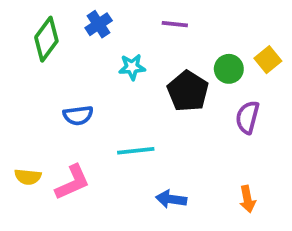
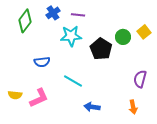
purple line: (175, 24) -> (78, 15), moved
cyan star: (132, 67) -> (71, 36), size x1.5
purple semicircle: (247, 117) -> (140, 79), moved
cyan line: (136, 151) -> (73, 81), turned 36

